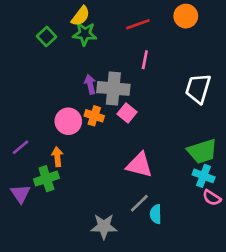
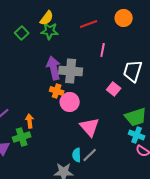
pink line: (145, 60) -> (103, 50), moved
purple arrow: (90, 84) -> (54, 68), size x1.6
pink square: (127, 113) -> (114, 89), moved
pink circle: (68, 121) -> (70, 102), moved
pink triangle: (139, 165) -> (90, 127), turned 35
cyan semicircle: (156, 214) -> (77, 155), moved

